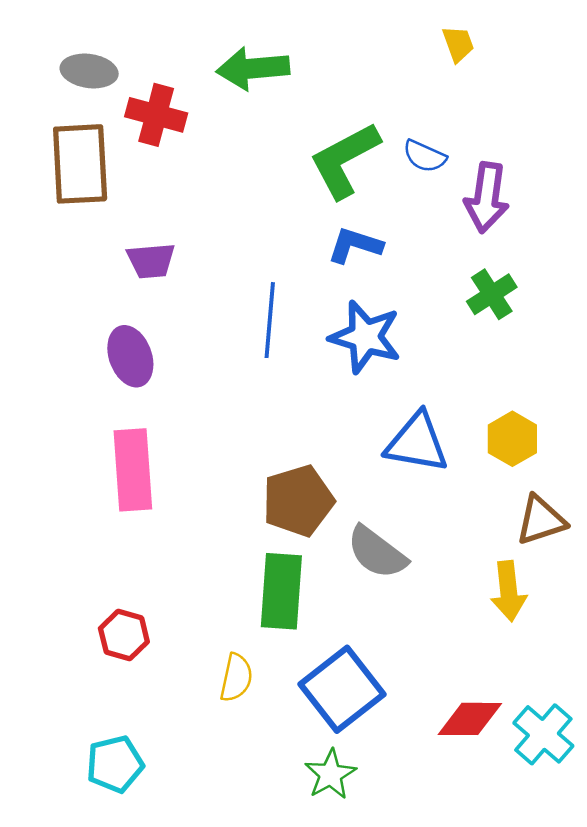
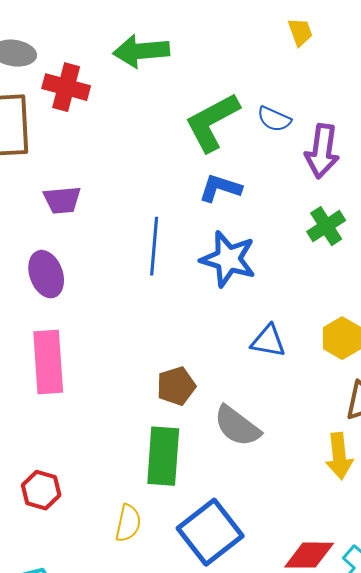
blue triangle: (417, 443) -> (268, 341), size x0.7
brown pentagon: (298, 501) -> (176, 386), size x0.7

